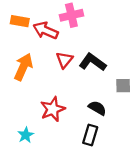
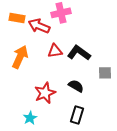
red triangle: (64, 60) -> (55, 51), turned 42
black semicircle: (97, 108) -> (76, 86), moved
cyan star: (26, 135) -> (30, 118), moved

